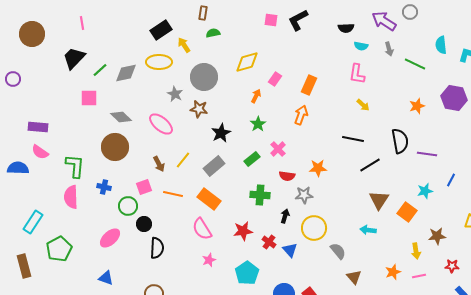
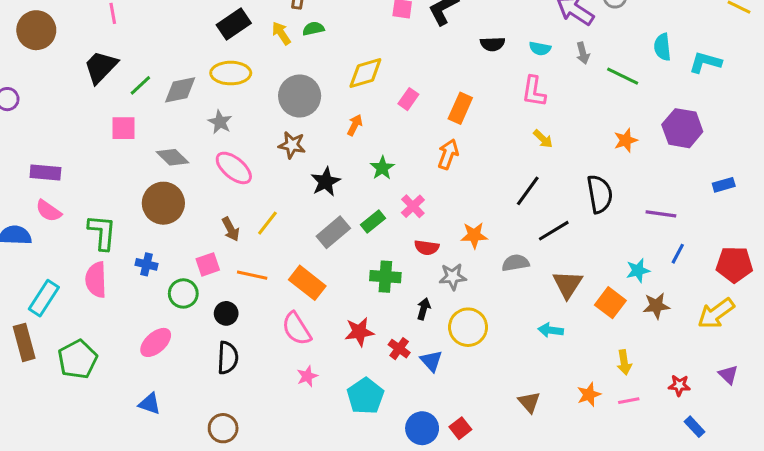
black semicircle: (346, 28) -> (493, 44), moved
yellow arrow: (184, 45) -> (281, 33), moved
gray star: (175, 94) -> (220, 122), moved
orange arrow: (256, 96) -> (355, 125), moved
black line: (353, 139) -> (528, 191), turned -65
purple line: (427, 154) -> (661, 214), moved
gray rectangle: (214, 166) -> (333, 232), moved
cyan rectangle: (33, 222) -> (44, 298), moved
black circle: (144, 224) -> (226, 313), moved
brown star: (437, 236) -> (656, 306), moved
gray semicircle: (338, 251) -> (515, 263), moved, turned -60
brown rectangle: (24, 266) -> (24, 342), moved

